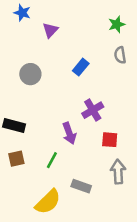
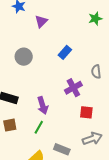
gray semicircle: (120, 55) -> (96, 72), moved
purple arrow: (69, 133) -> (43, 105), moved
gray arrow: (118, 172) -> (92, 139), turned 72

